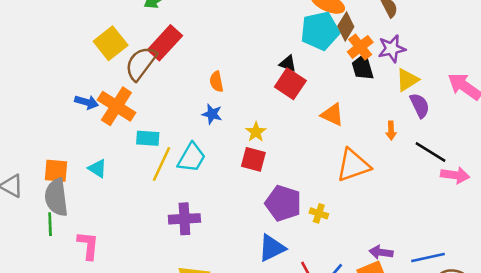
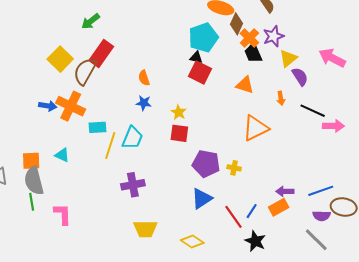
cyan pentagon: (320, 31) -> (203, 38), moved
orange triangle: (332, 115) -> (245, 85), moved

